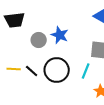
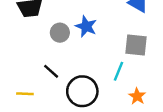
yellow line: (14, 69) -> (25, 94), moved
black circle: (57, 70) -> (82, 91), moved

